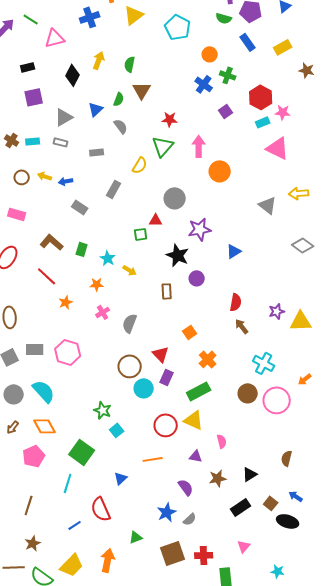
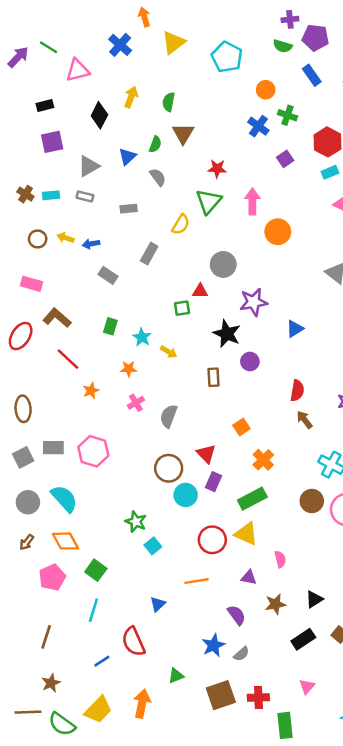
blue cross: (90, 17) -> (120, 45), turned -30
brown L-shape: (52, 242) -> (57, 318), moved
green square: (82, 452) -> (96, 570), moved, size x0.7

